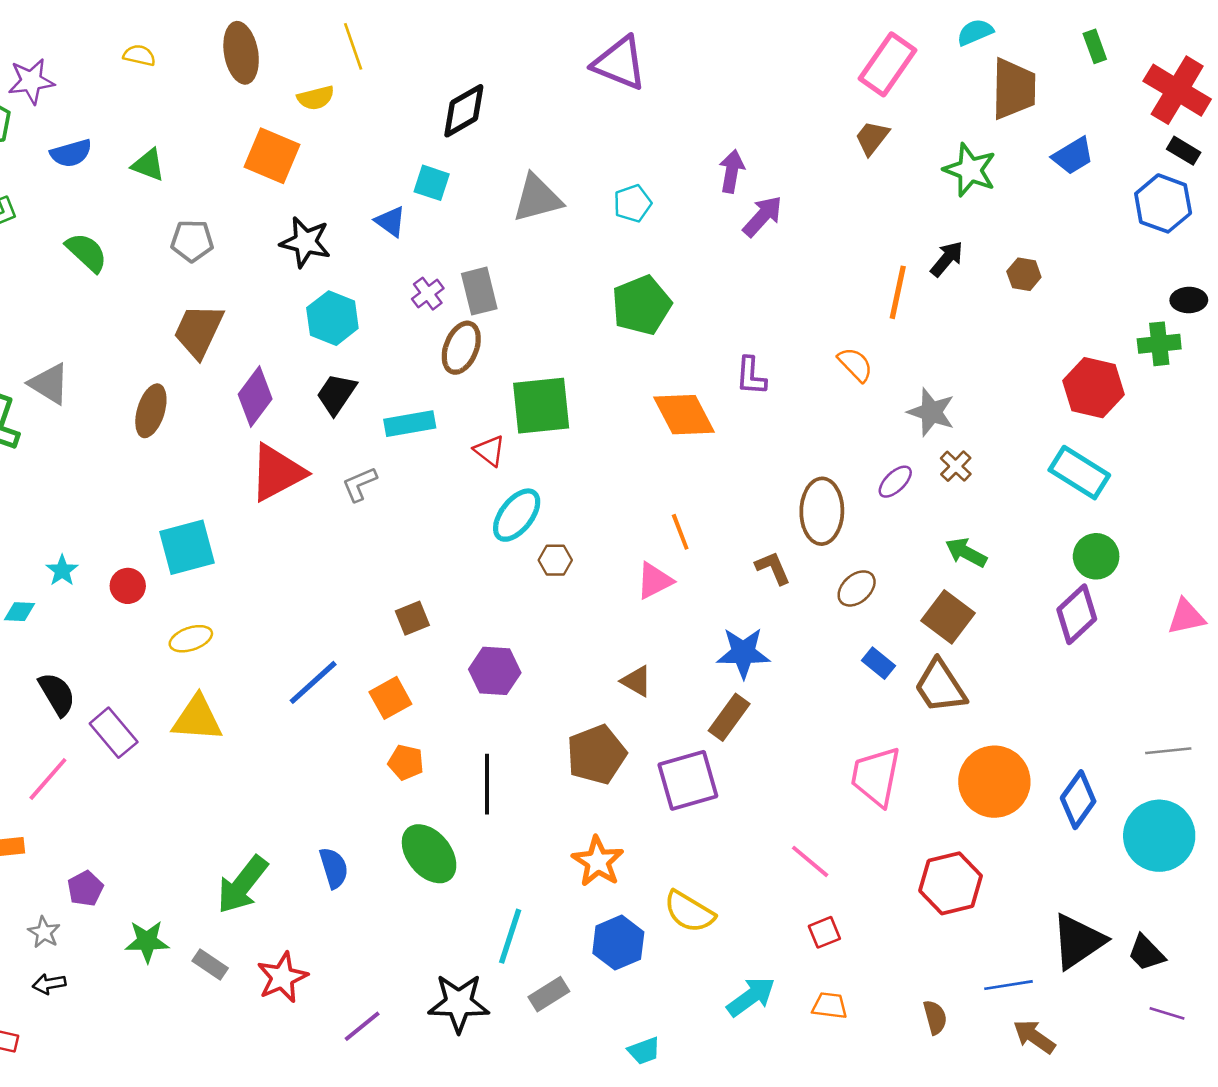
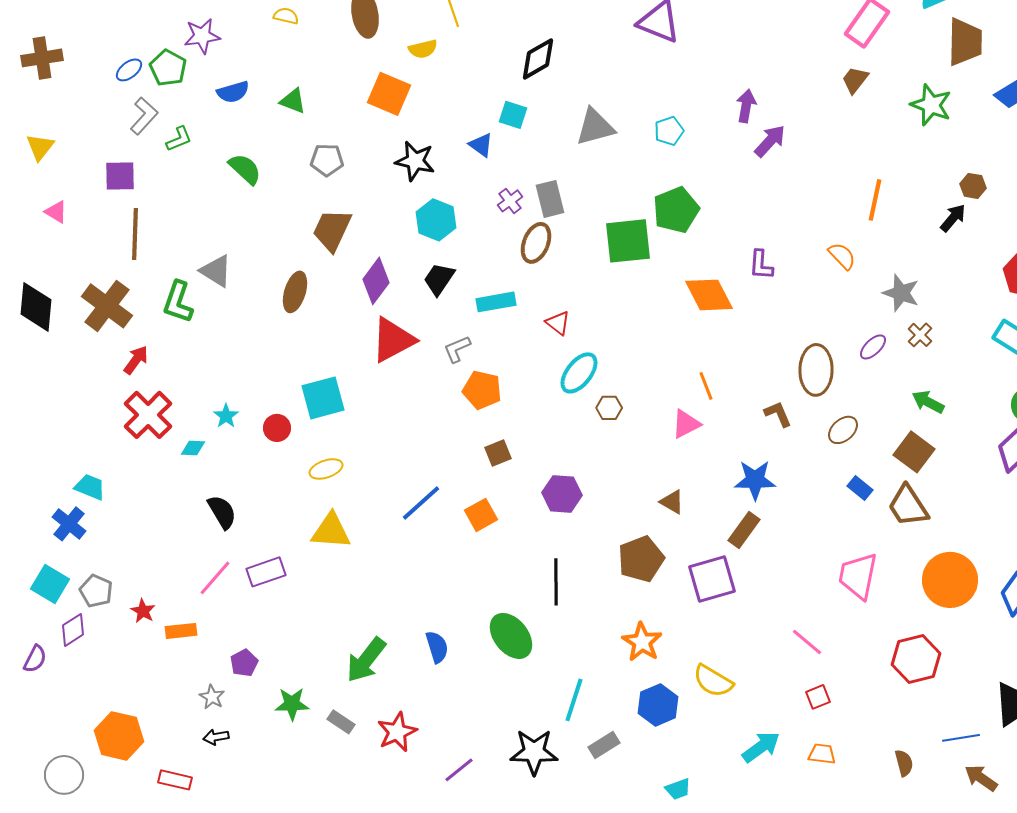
black arrow: (947, 259) -> (953, 218), moved
green square: (541, 406) -> (628, 241), moved
purple rectangle: (114, 733) -> (266, 572), moved, turned -69
orange pentagon: (406, 762) -> (482, 390), moved, size x1.4

